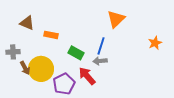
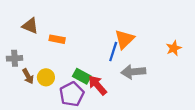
orange triangle: (116, 19) -> (124, 39), moved
green rectangle: (76, 53) -> (82, 76), moved
gray arrow: (100, 61) -> (133, 72), moved, size x1.5
yellow circle: (41, 69) -> (46, 77), size x0.6

